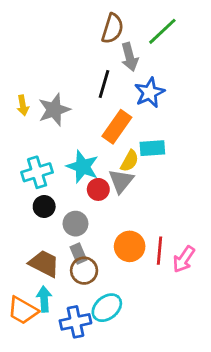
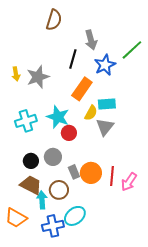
brown semicircle: (113, 28) -> (54, 20), moved
green line: (162, 31) -> (132, 50), moved
gray triangle: (121, 181) -> (105, 127), moved
black circle: (44, 207) -> (31, 161), moved
gray rectangle: (78, 254) -> (74, 172), moved
cyan arrow: (44, 299) -> (42, 200), moved

